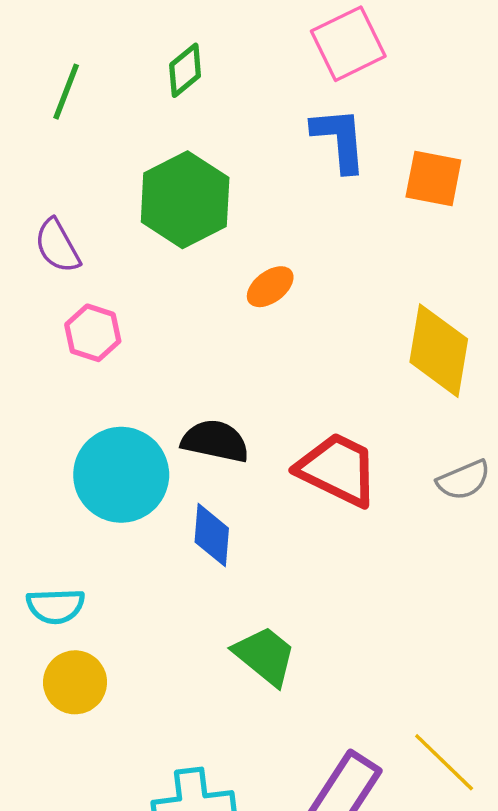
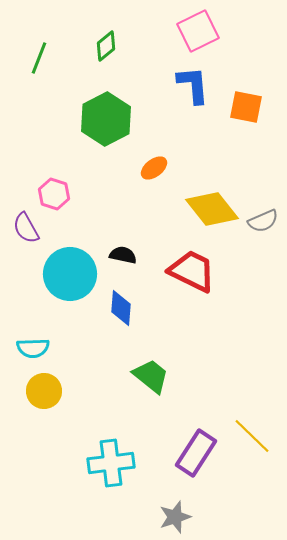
purple semicircle: (57, 246) -> (26, 228), moved
yellow diamond: (439, 351) -> (212, 209), moved, turned -48
black semicircle: (215, 441) -> (123, 255), size x0.7
gray semicircle: (464, 480) -> (263, 221), moved

